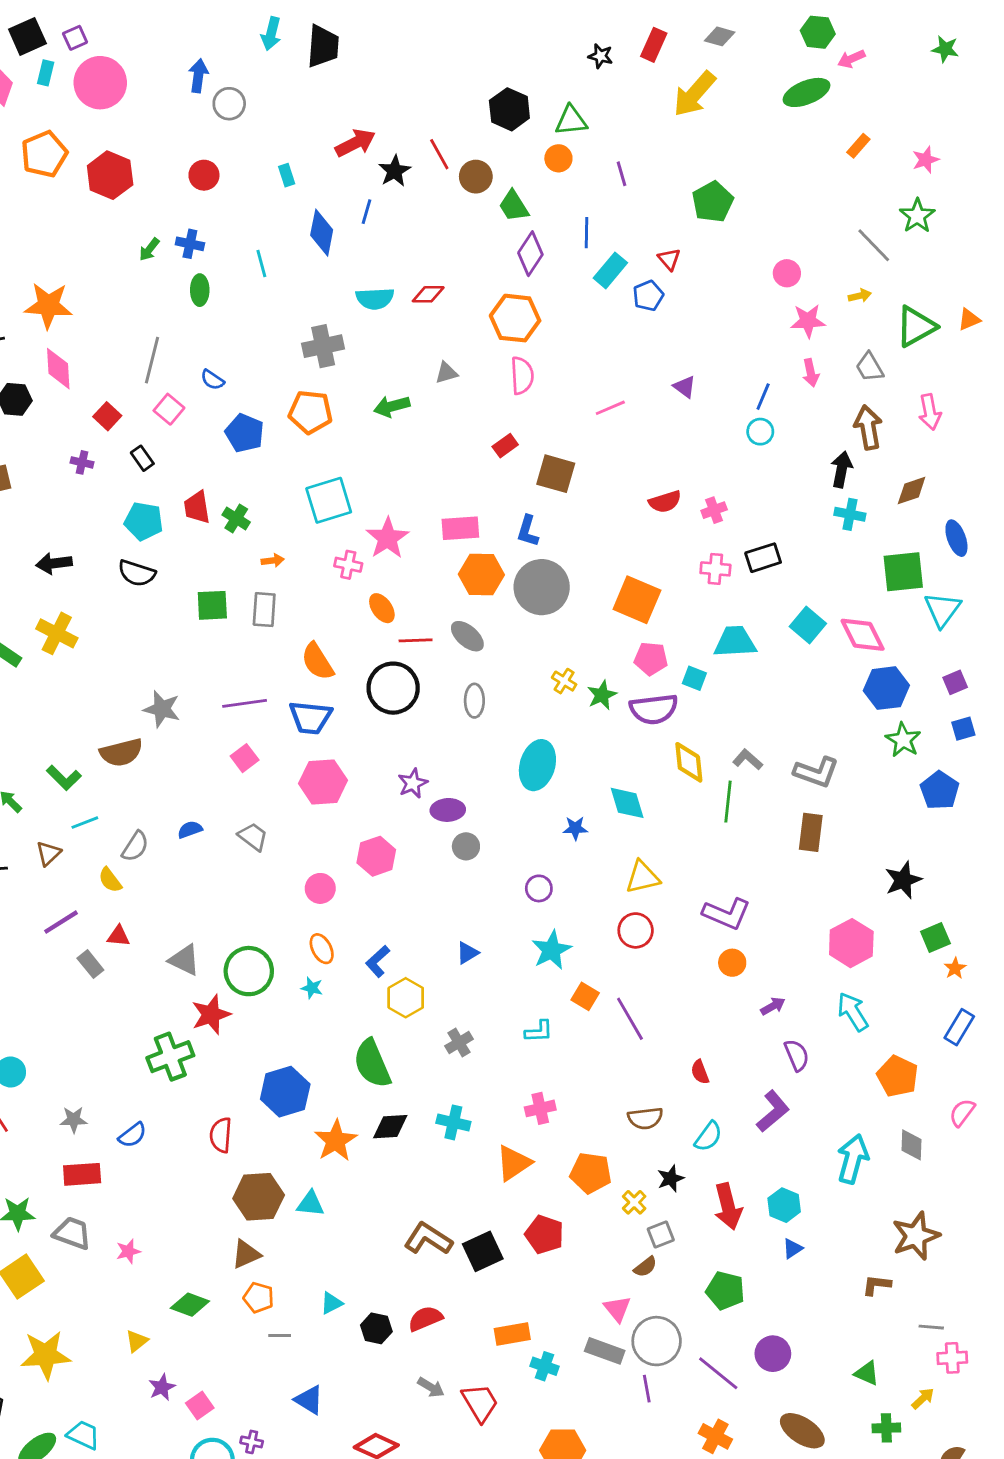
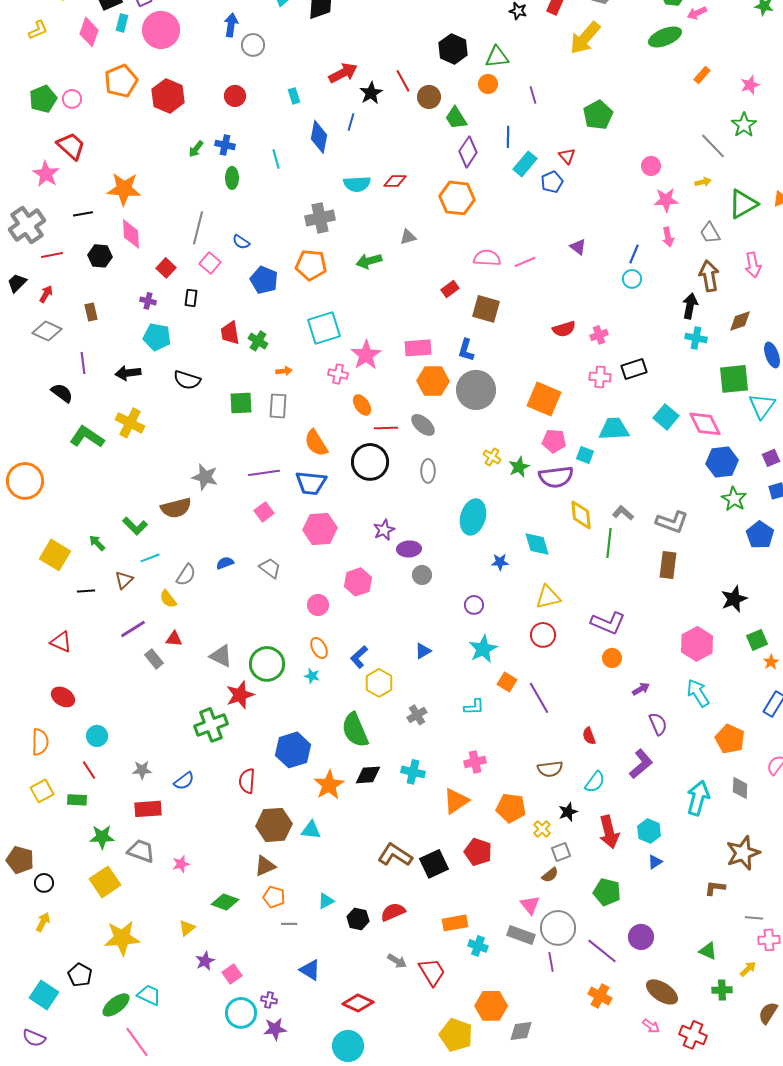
pink semicircle: (522, 376) -> (487, 258), moved, turned -84
black rectangle: (142, 458) -> (191, 298), turned 42
cyan pentagon: (144, 521) -> (157, 337), moved

